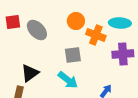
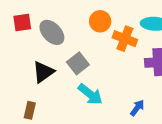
gray square: (73, 55) -> (78, 63), moved, turned -30
black triangle: (30, 73) -> (43, 72), moved

